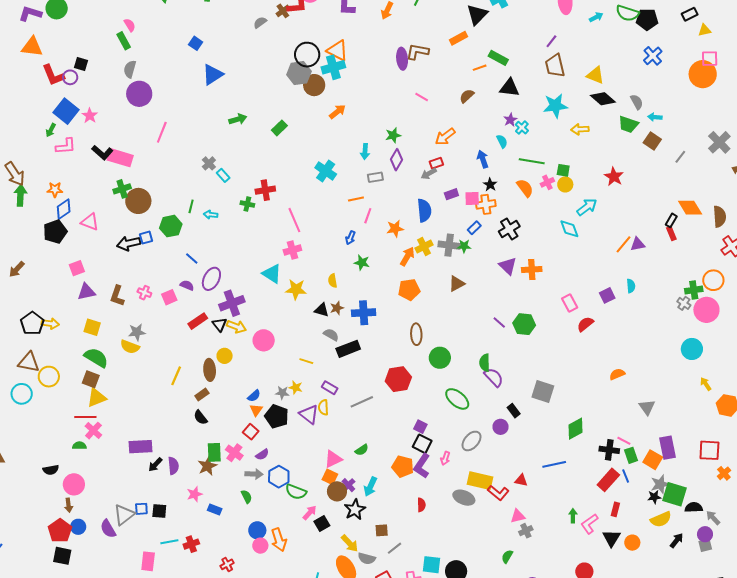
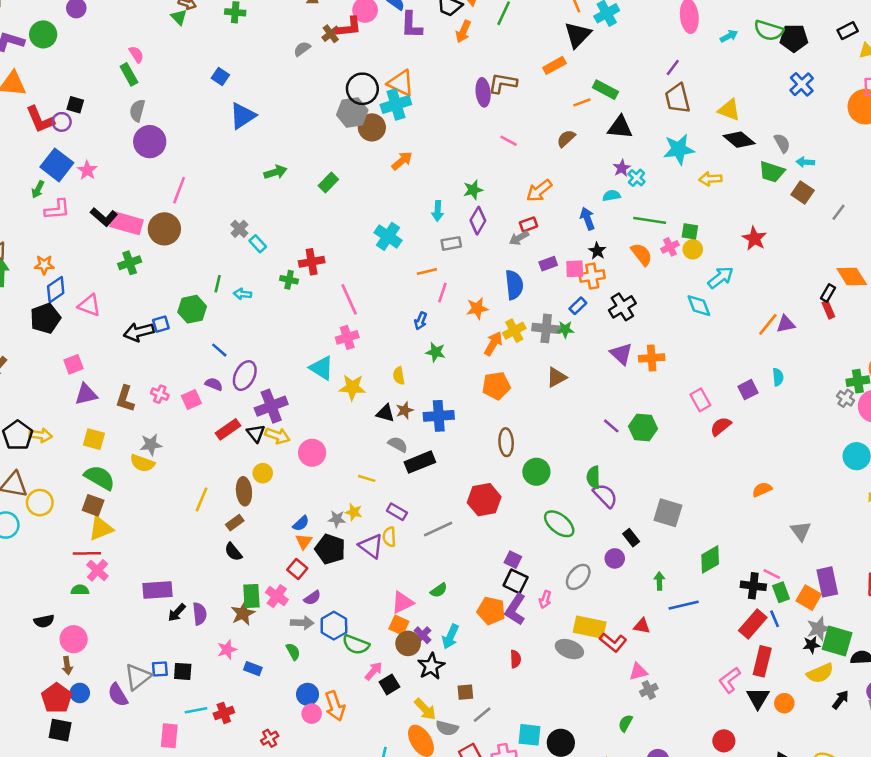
cyan semicircle: (502, 141) -> (611, 196), turned -72
brown circle: (138, 201) -> (164, 229), moved
red rectangle: (615, 509) -> (762, 661), size x1.6
green arrow: (573, 516) -> (659, 581), moved

